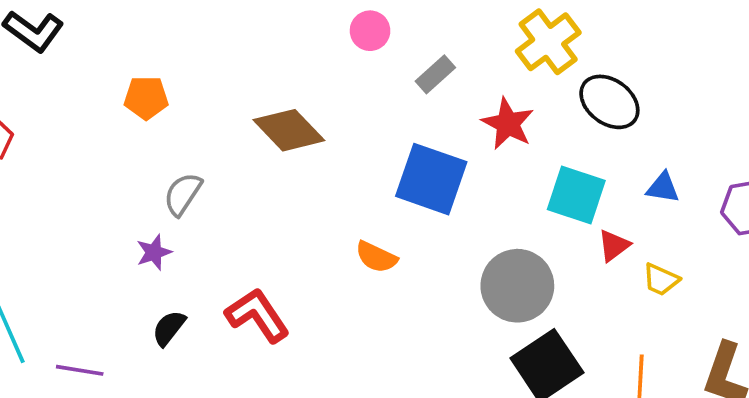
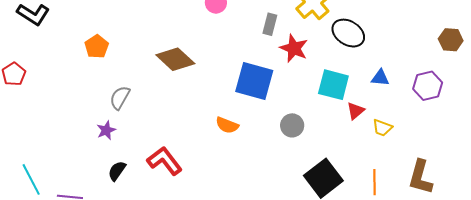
gray rectangle: (435, 74) -> (270, 24), moved, turned -30
orange pentagon: (146, 98) -> (97, 47), turned -30
gray circle: (517, 286) -> (292, 125), moved, size x0.6

